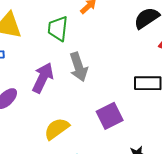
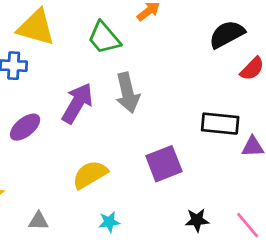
green trapezoid: (58, 29) -> (104, 38), turned -52

